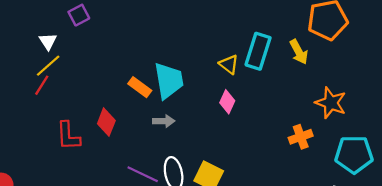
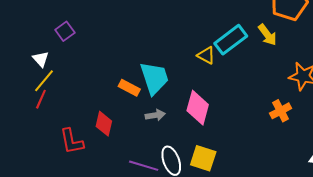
cyan rectangle: (258, 51) -> (231, 40), turned 44
pink diamond: (227, 102) -> (198, 108), moved, size x1.6

